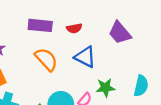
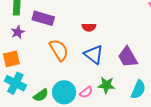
purple rectangle: (40, 25) -> (43, 18), moved
purple trapezoid: (120, 33) -> (128, 57), moved

